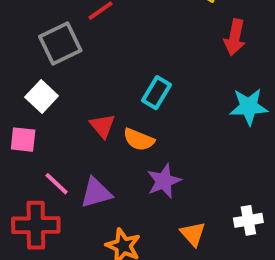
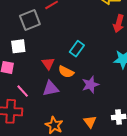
white square: (42, 97) -> (18, 46), turned 35
purple star: (164, 181) -> (90, 85), moved
purple triangle: (96, 193) -> (51, 88), moved

